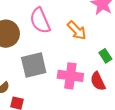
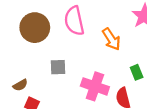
gray square: (34, 65) -> (58, 67), size x0.6

